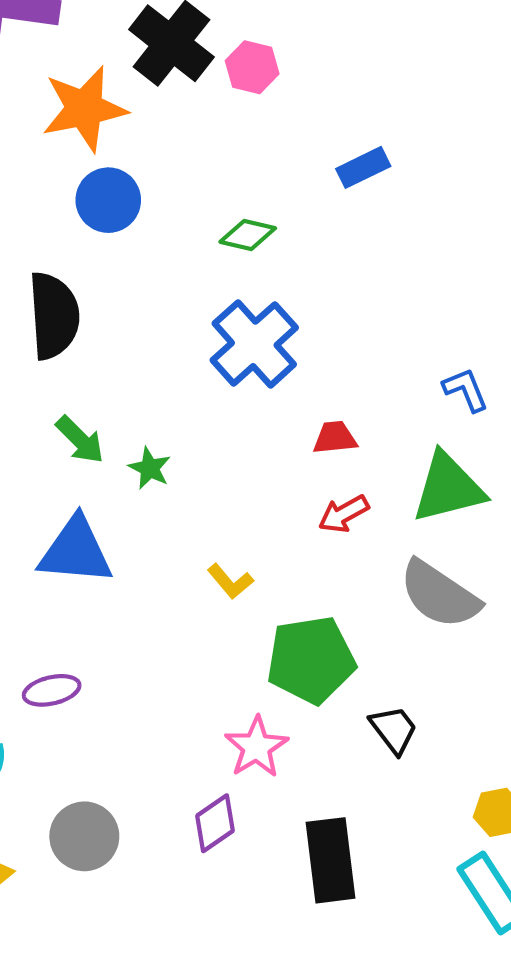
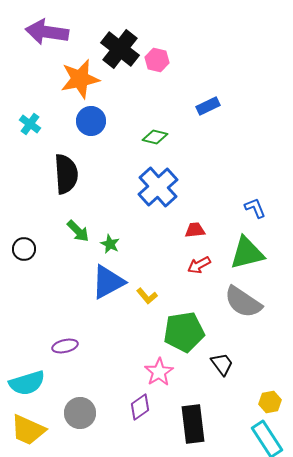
blue triangle: (76, 551) -> (108, 282), moved, turned -33

